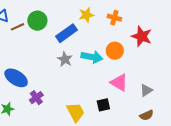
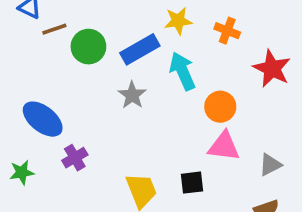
green circle: (37, 21) -> (88, 47), moved
orange circle: (115, 51) -> (220, 107), moved
cyan arrow: (92, 57) -> (183, 71), moved, turned -130
pink triangle: (119, 83) -> (224, 146), turned -30

